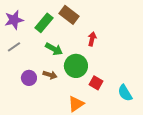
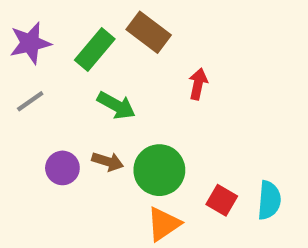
green circle: (76, 66) -> (159, 170), moved
red square: (96, 83) -> (222, 200), moved
cyan semicircle: (125, 93) -> (269, 200), turned -144

